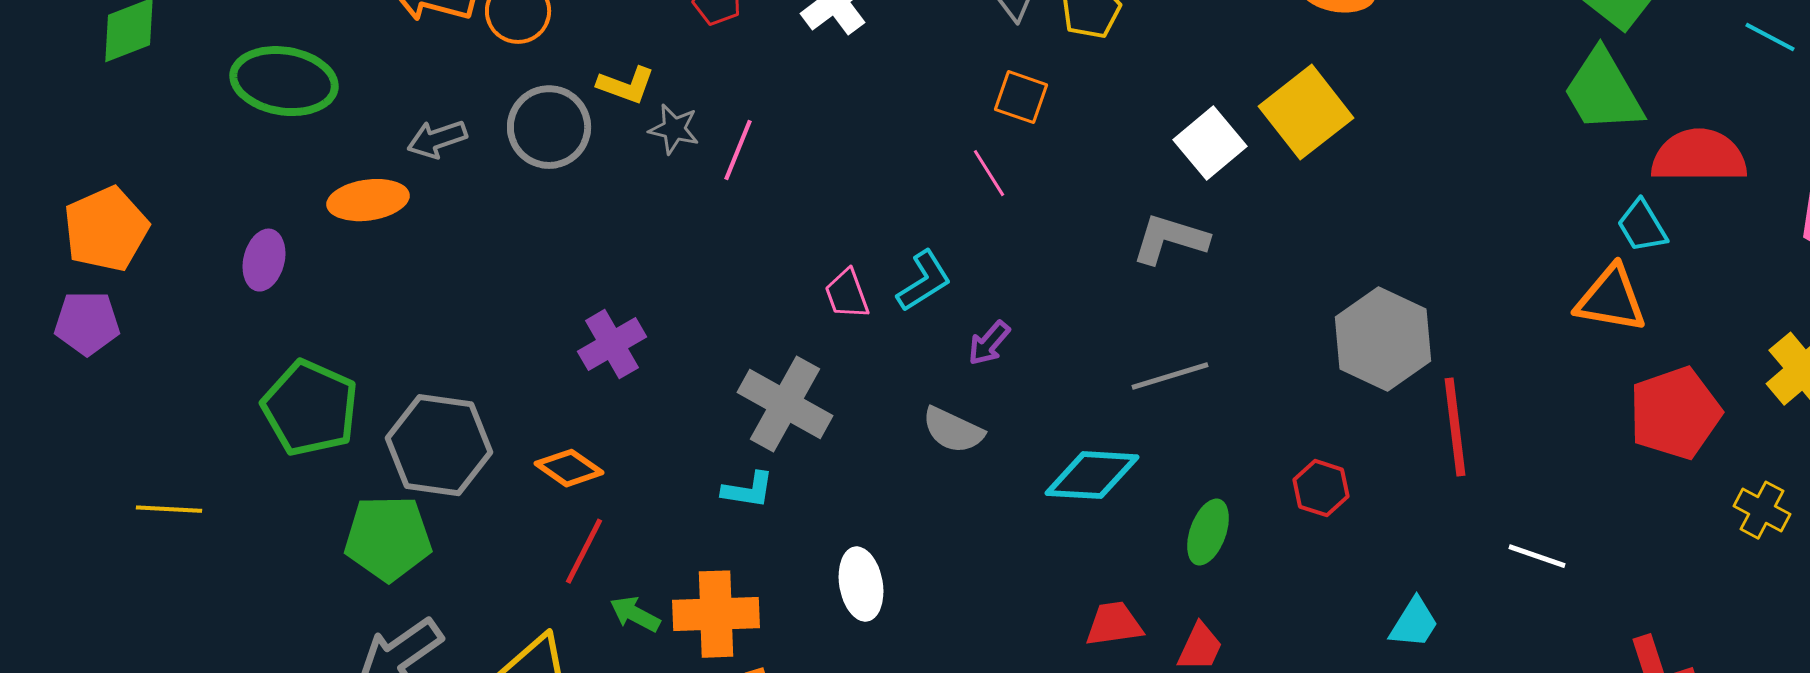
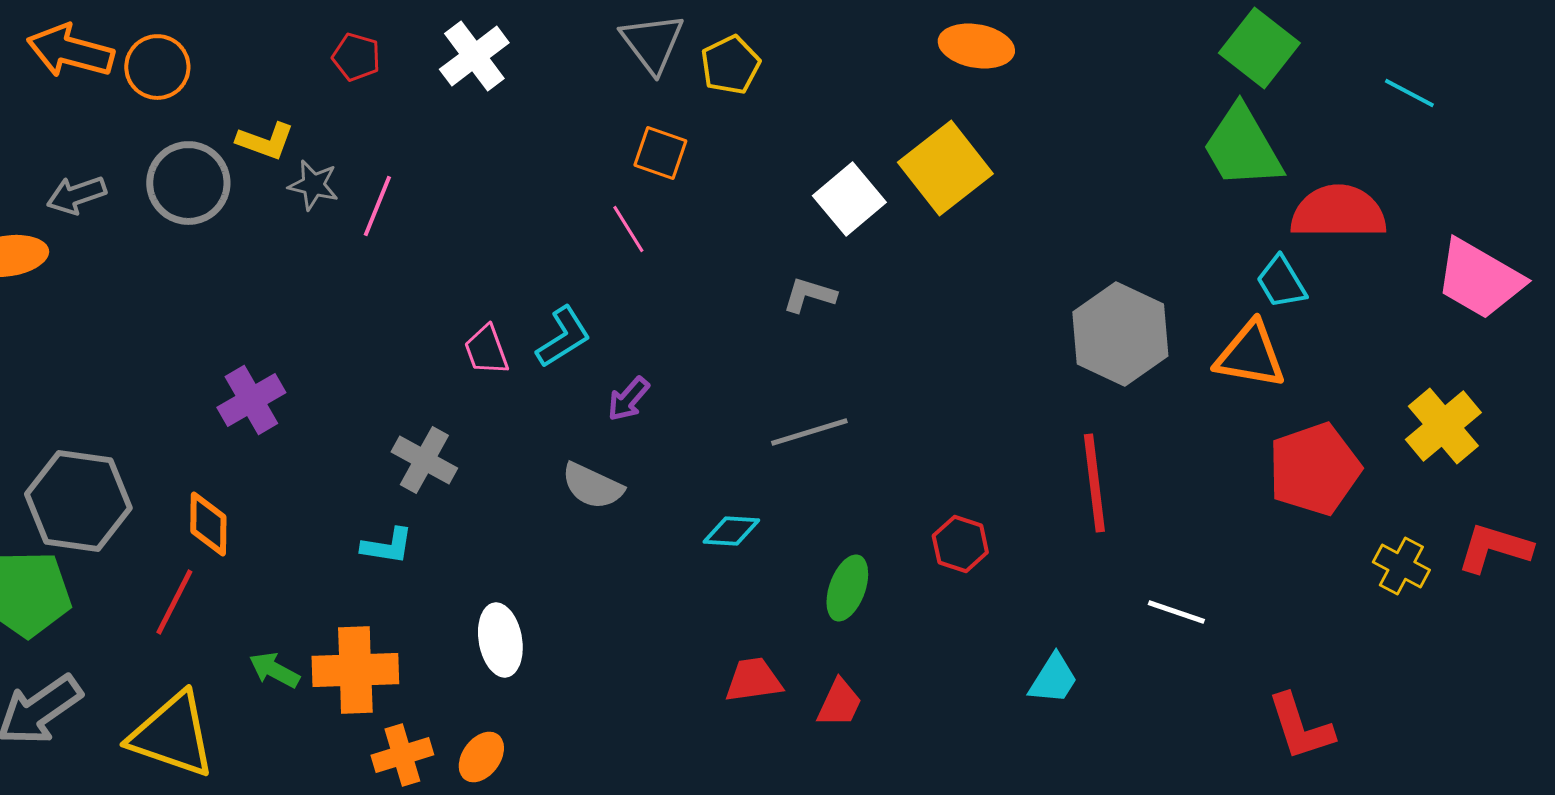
gray L-shape: (1170, 239) -> (809, 295), size x0.7
gray hexagon: (1383, 339) -> (1120, 334), moved
gray cross: (785, 404) -> (424, 460), size x0.7
orange diamond: (569, 468) -> (208, 524), turned 56
cyan diamond: (1092, 475) -> (731, 531), size x0.6
red line: (584, 551) -> (174, 602), moved

